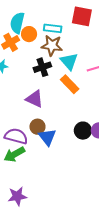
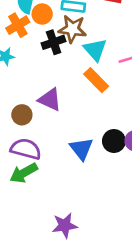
black cross: (42, 67) -> (54, 42), moved
brown circle: (37, 127) -> (22, 115), moved
blue triangle: (47, 137) -> (81, 149), moved
purple star: (17, 196) -> (65, 225), moved

